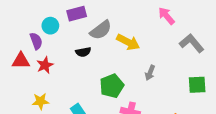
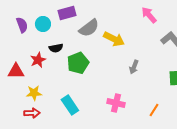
purple semicircle: (36, 41) -> (22, 25), moved
black semicircle: (83, 52) -> (56, 48), moved
red triangle: (21, 61) -> (16, 71), moved
green pentagon: (112, 86) -> (78, 63), moved

